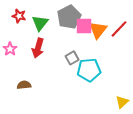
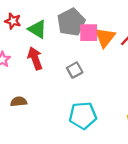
green triangle: (40, 23) -> (37, 29), turned -36
red arrow: (38, 48) -> (35, 58), turned 144
cyan pentagon: (89, 70) -> (83, 116), moved

